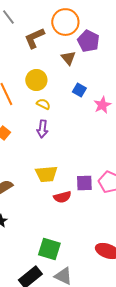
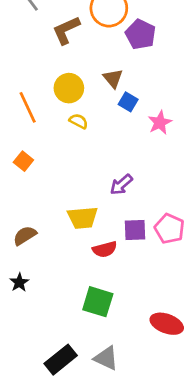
brown triangle: (68, 58) -> (113, 78), moved
purple arrow: (42, 129) -> (121, 185), moved, turned 42
green square: (49, 249) -> (98, 302), moved

